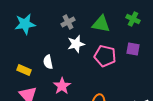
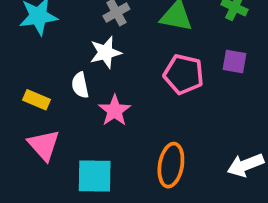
white star: (76, 44) -> (106, 52), moved
pink star: (62, 86) -> (115, 111), moved

